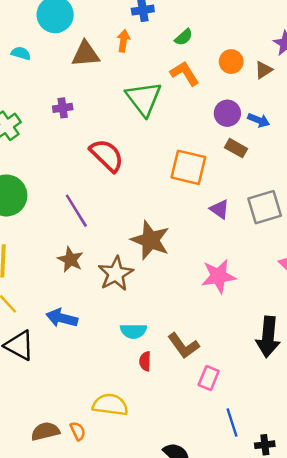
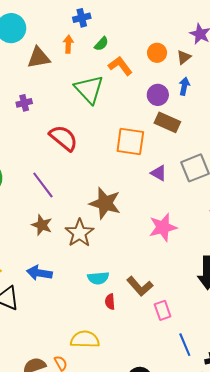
green semicircle: (184, 37) -> (101, 44), moved
blue arrow: (259, 120) -> (184, 86), moved, turned -96
brown rectangle: (236, 148) -> (167, 122), size x1.4
pink rectangle: (209, 378) -> (163, 310), turned -36

